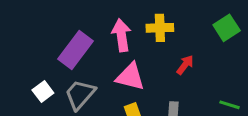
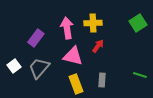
purple rectangle: (76, 50) -> (36, 38), size x0.7
red arrow: (185, 65) -> (98, 46), moved

